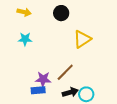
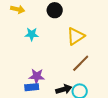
cyan star: (25, 39) -> (32, 34), moved
brown line: (65, 72) -> (81, 63), moved

